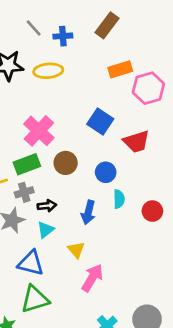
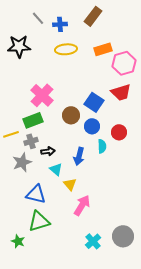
yellow ellipse: (48, 71) -> (66, 49), moved
blue square: (100, 122) -> (94, 102), moved
red trapezoid: (136, 142) -> (121, 92), moved
brown circle: (66, 163) -> (71, 115), moved
red circle: (152, 211) -> (119, 132), moved
cyan triangle: (46, 230) -> (56, 169), moved, turned -40

